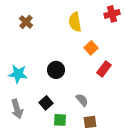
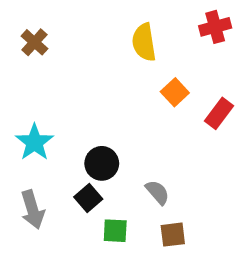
brown cross: (26, 22) -> (34, 42), moved
red rectangle: (104, 69) -> (219, 113), moved
black circle: (56, 70) -> (102, 163), moved
cyan star: (18, 74) -> (34, 142), turned 30

